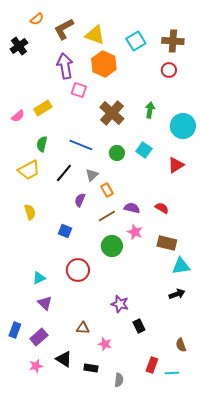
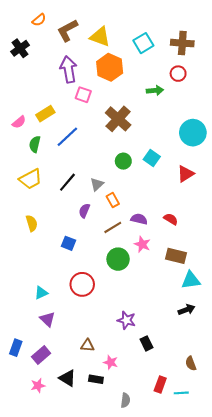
green arrow: (150, 110) -> (155, 90), moved, turned 77
green semicircle: (42, 144) -> (35, 144), moved
blue line: (81, 145) -> (67, 137), moved, turned -65
black rectangle: (91, 368) -> (96, 379), moved

